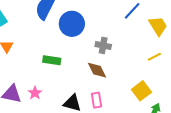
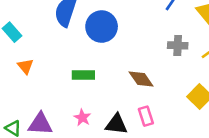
gray cross: (103, 45) -> (178, 45), moved
pink star: (35, 93) -> (82, 118), moved

